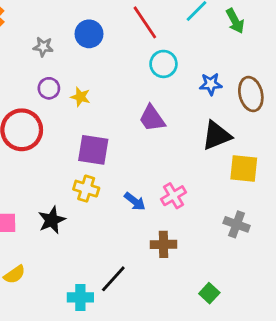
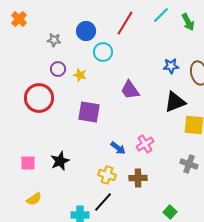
red line: (145, 22) -> (125, 23), turned 65
cyan circle: (163, 64) -> (103, 52), moved
yellow cross: (86, 189) -> (107, 175), moved

